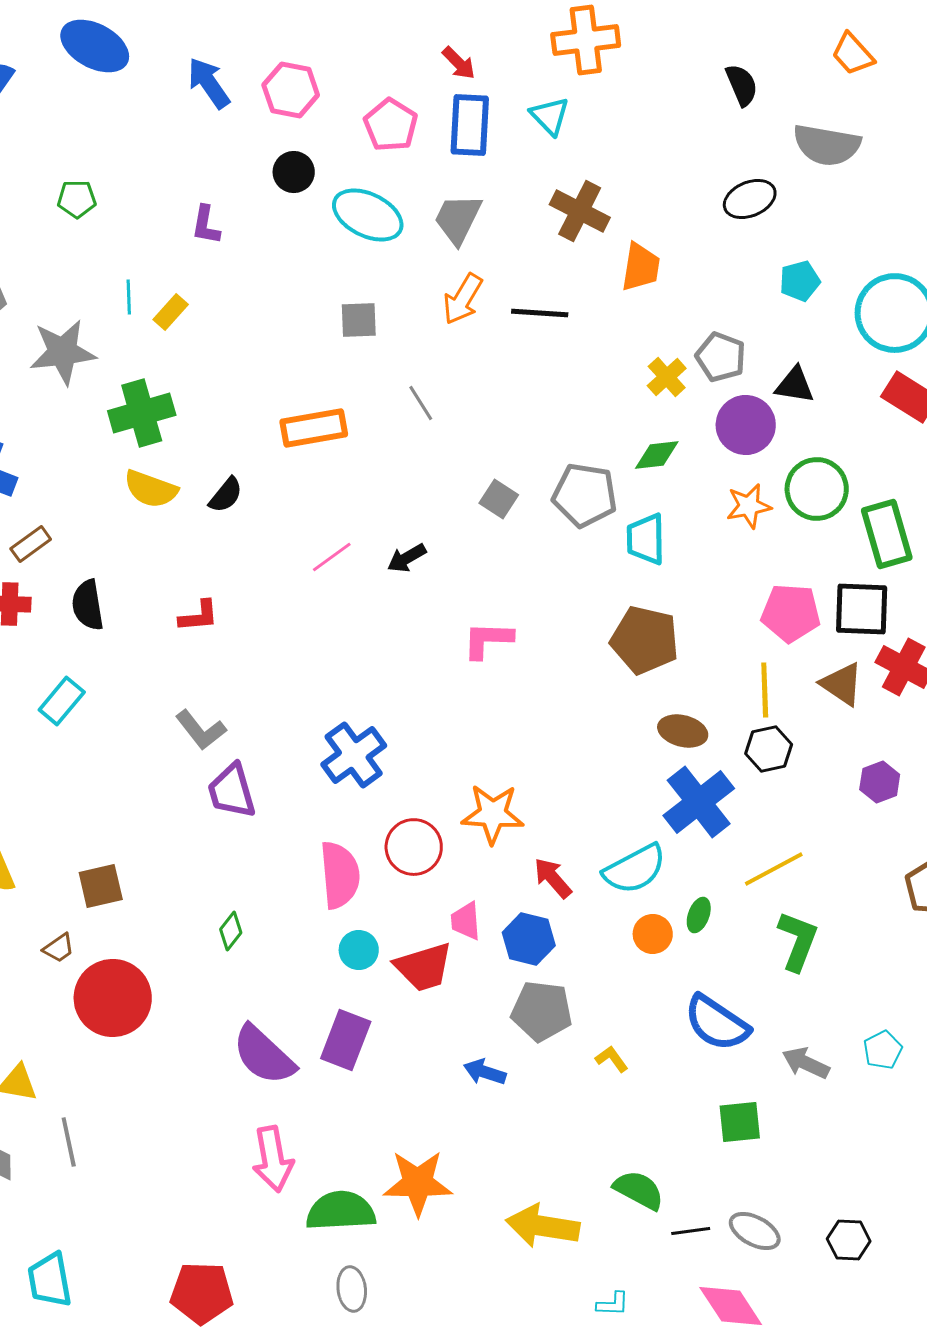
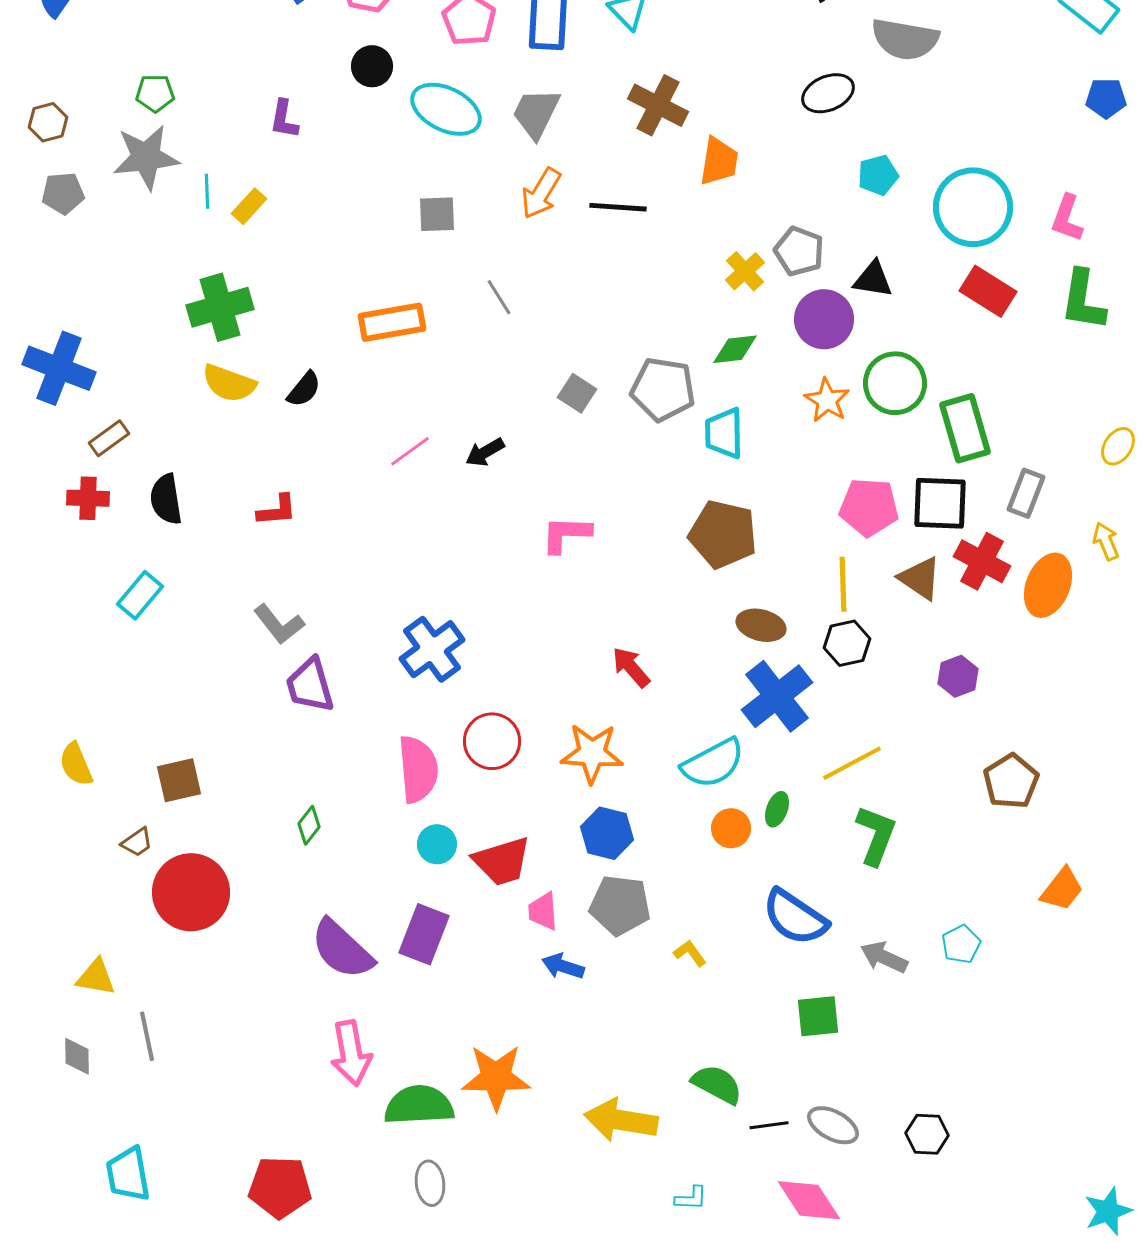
gray star: (63, 352) -> (146, 157), moved
orange star: (749, 506) -> (827, 400), turned -30
orange star: (493, 814) -> (592, 753), moved
red arrow: (553, 878) -> (631, 667), moved
pink trapezoid: (466, 921) -> (543, 911), moved

